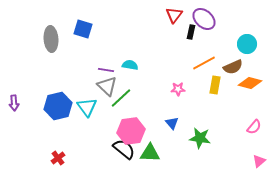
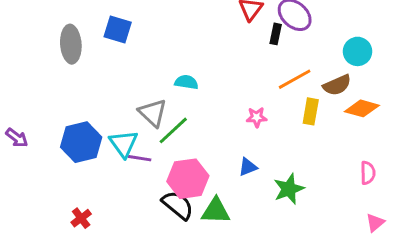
purple line: (106, 70) -> (140, 158), moved
purple arrow: (14, 103) -> (17, 138), turned -49
blue triangle: (172, 123) -> (248, 167), turned 48
pink semicircle: (254, 127) -> (368, 173), turned -42
green star: (200, 138) -> (289, 189), turned -30

